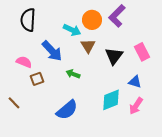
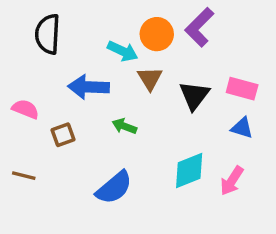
blue arrow: (52, 51) -> (89, 87), turned 135
pink rectangle: (142, 52) -> (242, 89), turned -48
pink semicircle: (24, 62) -> (25, 109), moved
blue triangle: (135, 82) -> (242, 128), moved
brown line: (14, 103) -> (24, 176), turned -32

